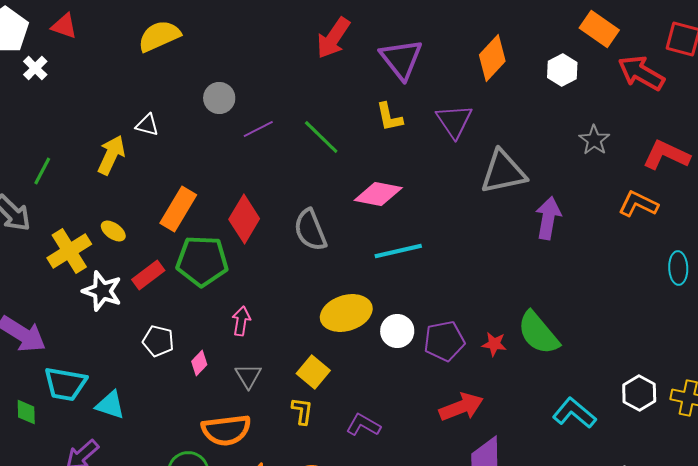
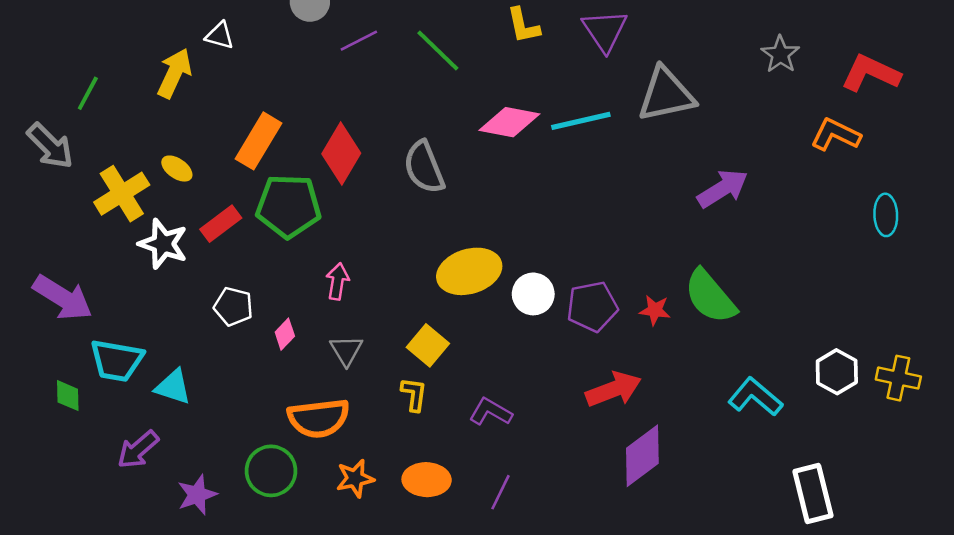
purple arrow: (548, 218) -> (723, 189), moved, turned 48
cyan line: (398, 251) -> (581, 121), moved

